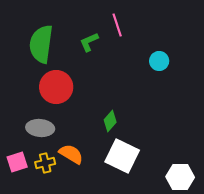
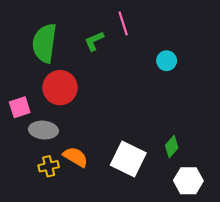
green diamond: (110, 121) -> (172, 147), moved
pink square: (17, 162) -> (20, 107), moved

